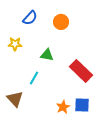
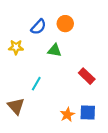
blue semicircle: (30, 18) -> (38, 27), moved
green triangle: (47, 55) -> (55, 50), moved
red rectangle: (81, 71) -> (87, 76), size x0.7

